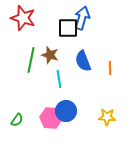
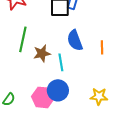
brown star: (50, 55) -> (42, 53), moved, turned -30
cyan line: (59, 79) -> (61, 62), moved

